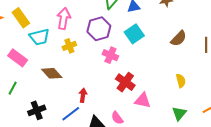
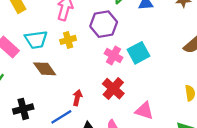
cyan square: (134, 34) -> (138, 53), moved
cyan trapezoid: (39, 37) -> (36, 40), moved
red cross: (125, 82) -> (113, 89), moved

